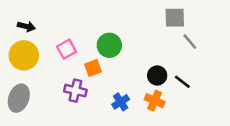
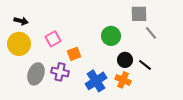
green circle: (109, 45) -> (111, 36), moved
gray ellipse: (19, 98) -> (36, 74), moved
blue cross: (121, 102) -> (96, 81), size x1.5

